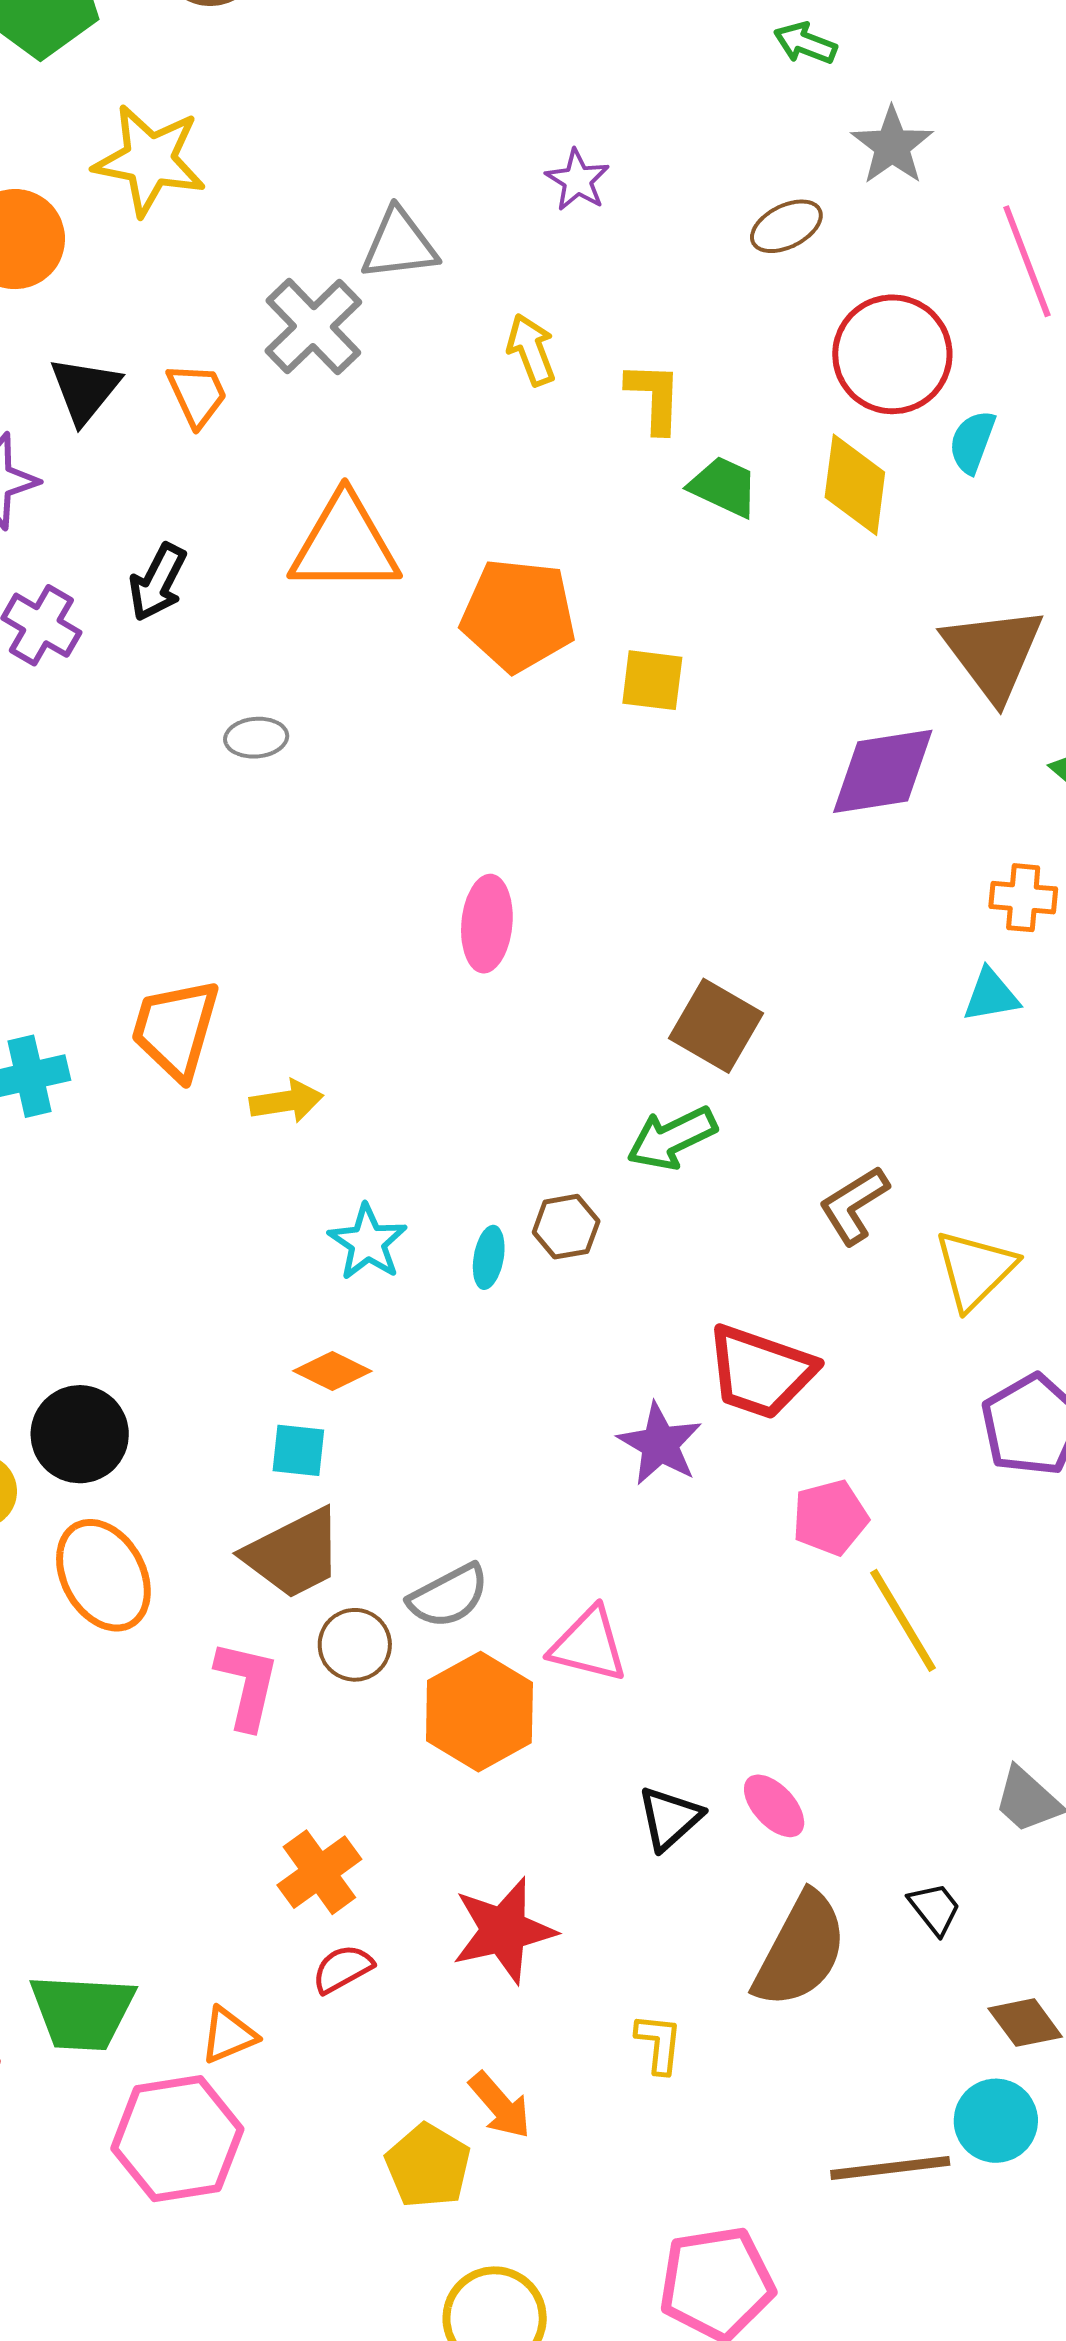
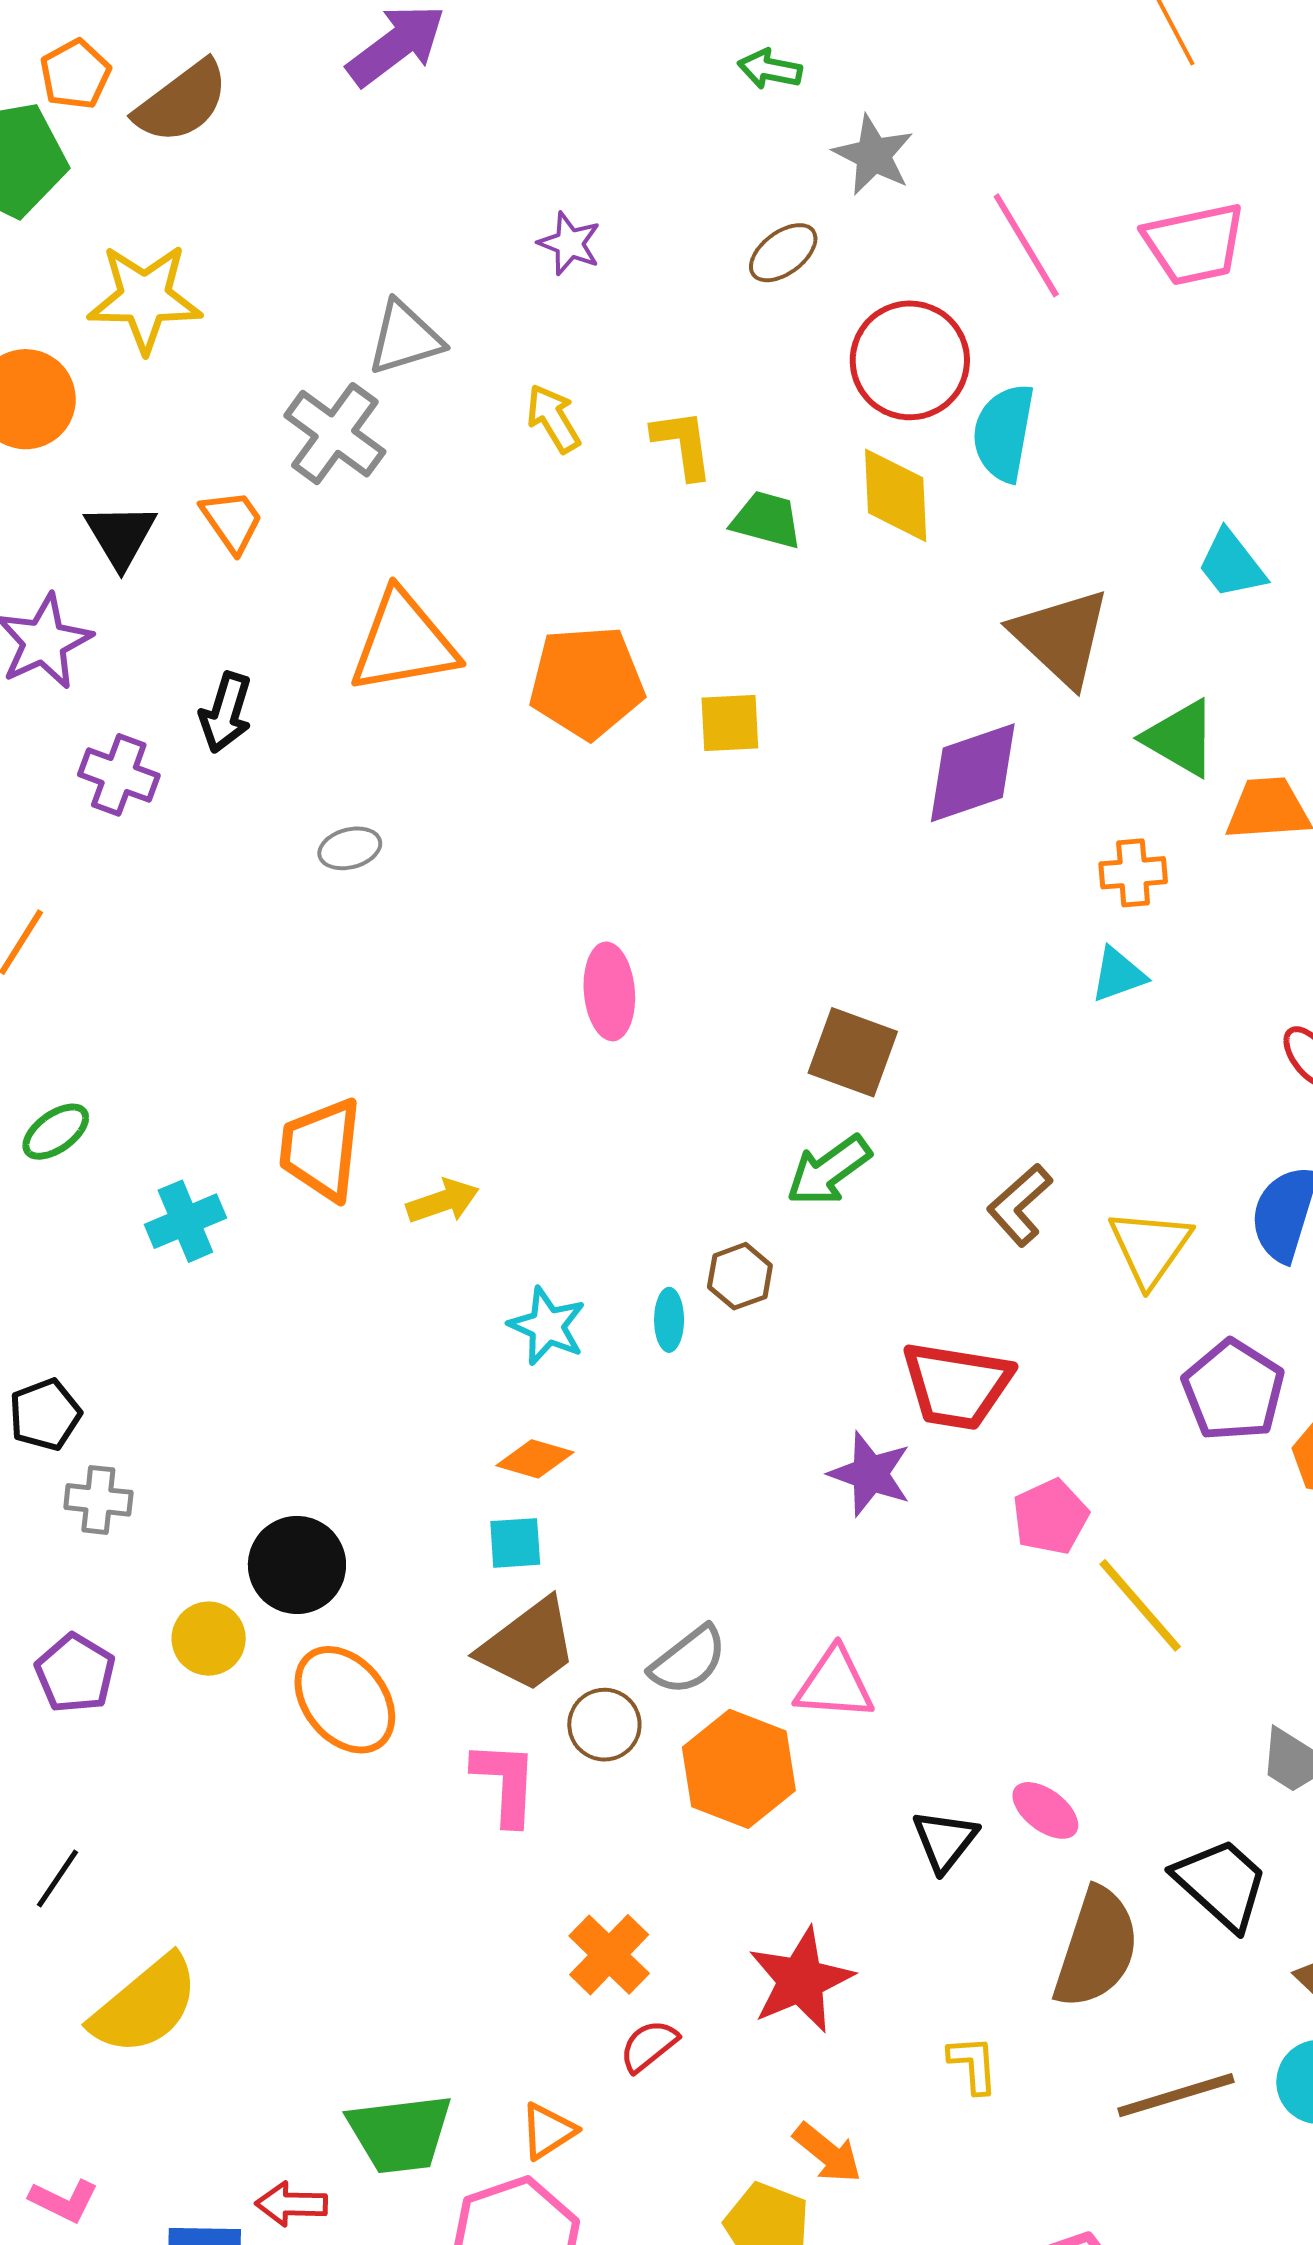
cyan semicircle: (972, 442) -> (1004, 433), size x1.5
black trapezoid: (935, 1908) -> (1221, 1884), size x1.8
brown line: (890, 2168) -> (1176, 2095), moved

